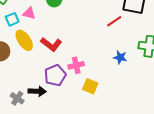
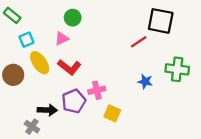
pink triangle: (29, 13) -> (62, 39), moved, turned -40
black arrow: (37, 91) -> (47, 110), moved

